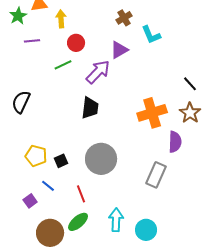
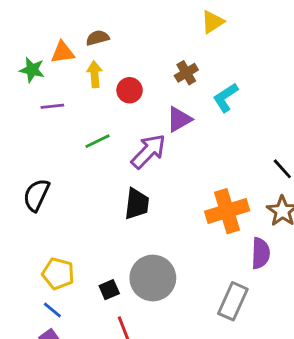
green star: (18, 16) -> (32, 70), turned -30
cyan L-shape: (151, 35) -> (226, 98), turned 80
red circle: (76, 43) -> (130, 90), moved
black square: (61, 161) -> (109, 290), moved
blue line: (48, 186) -> (52, 310), moved

